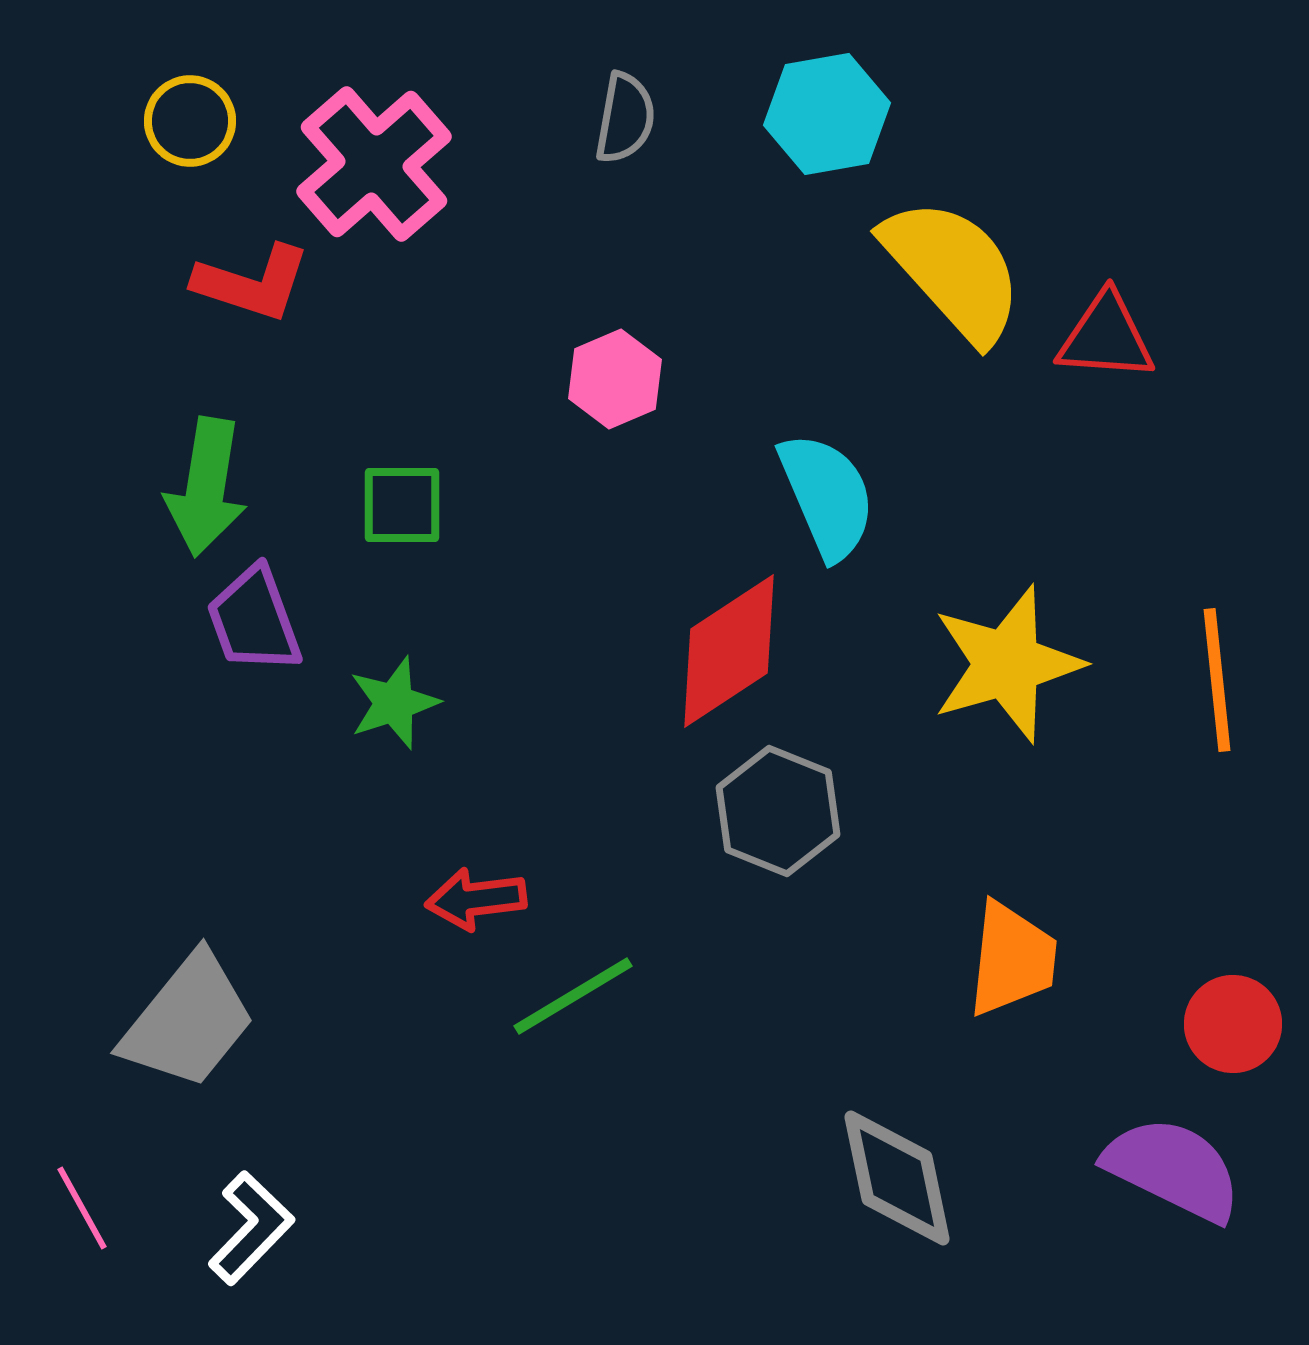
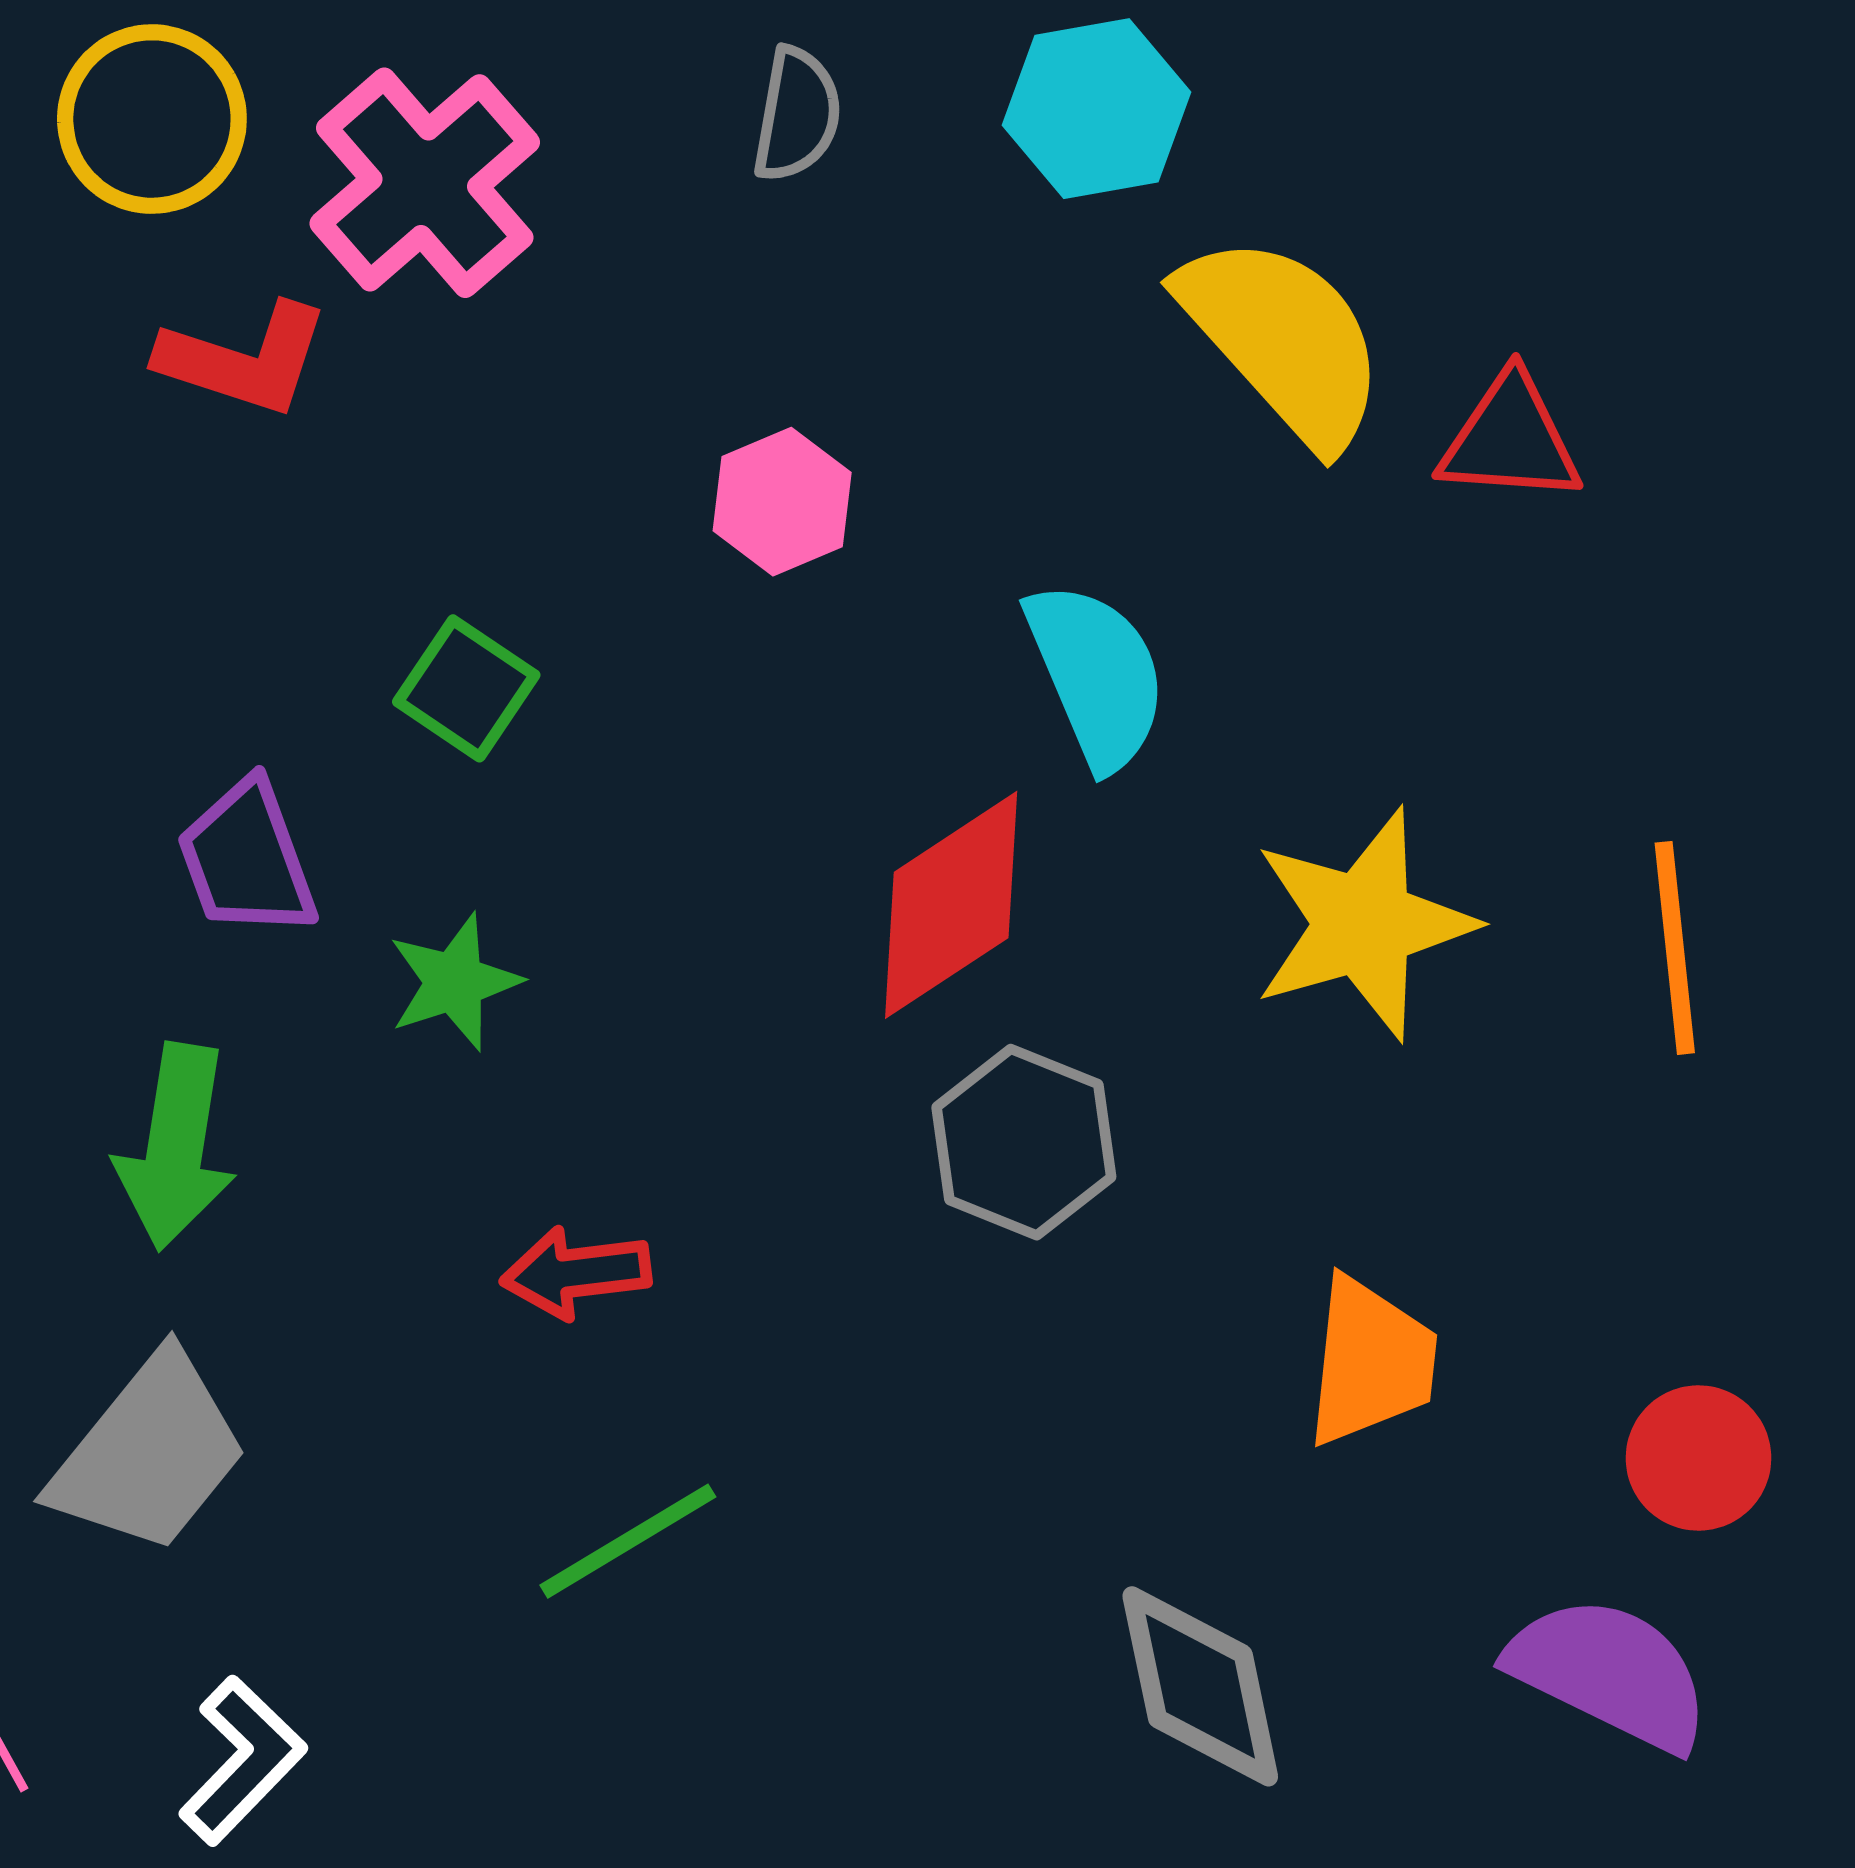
yellow circle: (190, 121) -> (152, 119), size x1.4
green arrow: (206, 487) -> (176, 1147), moved
green square: (402, 505) -> (466, 688), turned 34
green line: (573, 996) -> (628, 1541), moved

